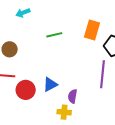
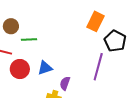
green line: (54, 35) -> (29, 40), moved

